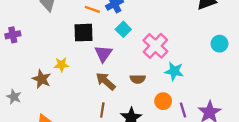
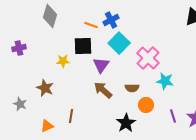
cyan square: (123, 29) -> (119, 43), size x1.5
yellow star: (61, 65) -> (63, 61), moved
orange circle: (163, 101) -> (146, 105), moved
brown line: (102, 110) -> (71, 116), moved

